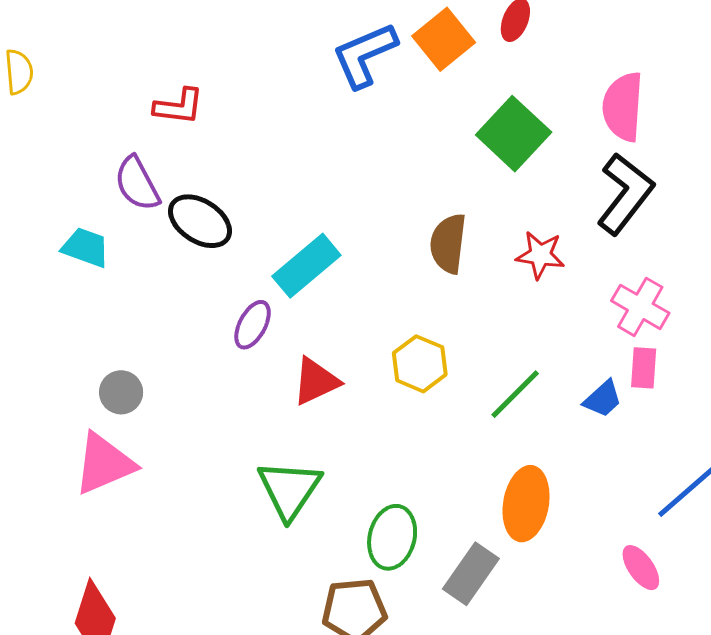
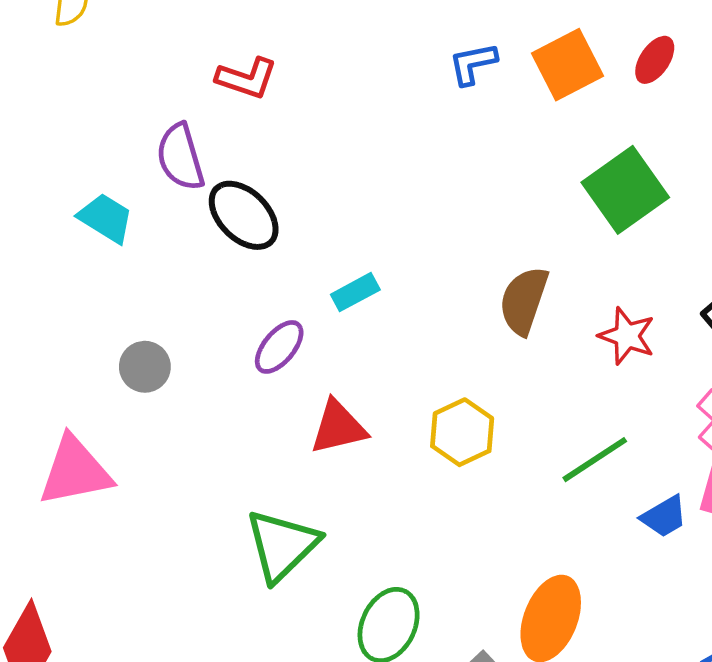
blue L-shape: (365, 55) -> (473, 64), size x0.6
cyan rectangle: (306, 266) -> (355, 292), size x0.6
gray circle: (121, 392) -> (145, 367), moved
green line: (515, 394) -> (595, 460), moved

